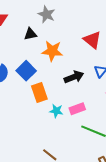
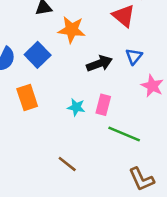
orange rectangle: (39, 92) -> (27, 97), moved
pink rectangle: (77, 109) -> (103, 105), turned -56

